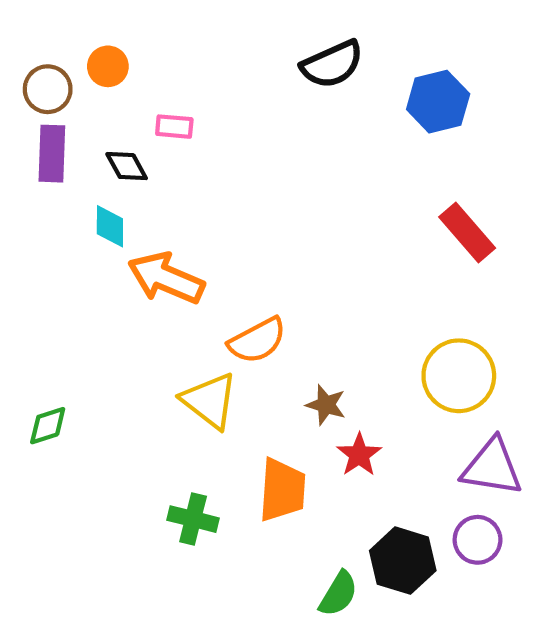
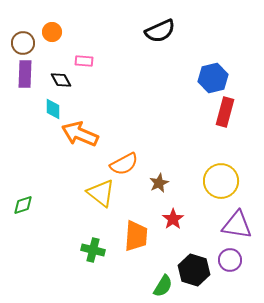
blue hexagon: (438, 102) -> (213, 78), moved
red rectangle: (467, 232) -> (225, 112), turned 56
brown star: (326, 405) -> (159, 183), moved, turned 30

